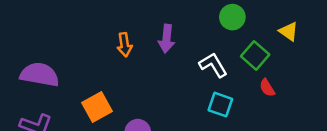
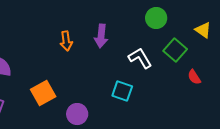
red semicircle: (267, 88) -> (194, 77), moved
cyan square: (220, 105) -> (122, 91), moved

